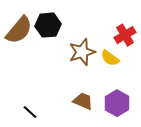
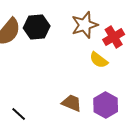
brown star: (82, 52) -> (85, 25), moved

